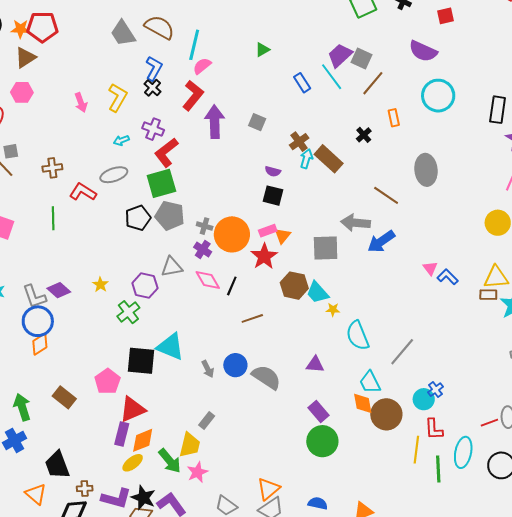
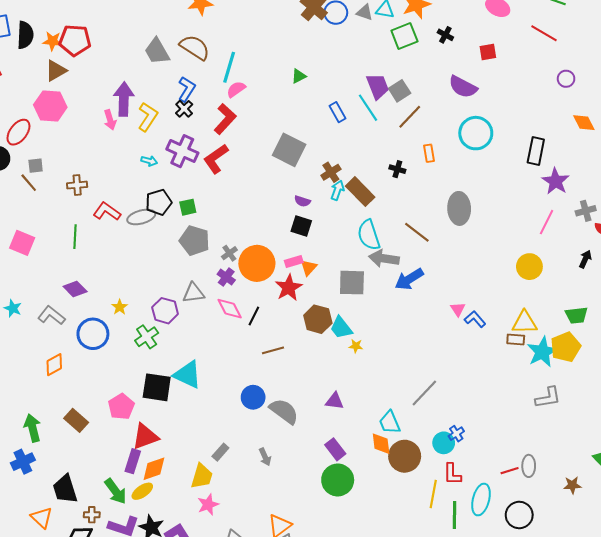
purple trapezoid: (340, 55) -> (378, 86), turned 108
gray square: (361, 58) -> (400, 91), turned 30
pink hexagon: (22, 92) -> (50, 106), size x1.4
purple arrow: (215, 122) -> (124, 99), moved
gray square: (257, 122) -> (289, 150), size x1.8
purple cross: (153, 129) -> (182, 151), size x1.4
black cross: (364, 135) -> (397, 169), turned -35
cyan arrow: (121, 140) -> (149, 161), turned -147
red L-shape: (166, 152) -> (216, 159), moved
gray ellipse: (114, 175) -> (141, 217), moved
green square: (161, 183) -> (188, 207), size x0.6
black pentagon: (138, 218) -> (159, 202), moved
gray cross: (205, 226) -> (229, 253), turned 35
purple diamond: (59, 290) -> (75, 289), moved
gray L-shape: (34, 296) -> (51, 315), turned 144
blue circle: (38, 321) -> (93, 334), moved
cyan semicircle: (358, 336) -> (369, 235), moved
gray arrow: (208, 369) -> (265, 457), moved
green arrow: (170, 461) -> (116, 491), moved

